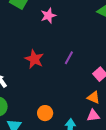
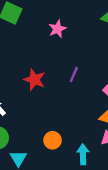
pink star: (48, 16) -> (57, 29), moved

